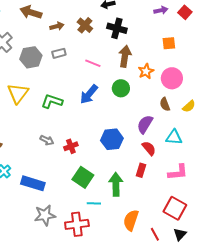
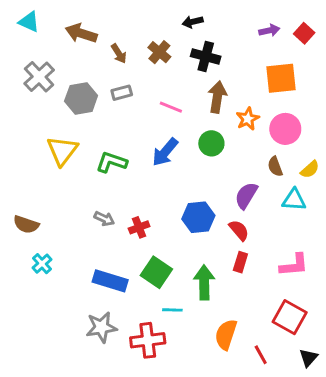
brown arrow: (57, 26) -> (119, 54), turned 72
orange square: (169, 43) -> (281, 78), size x1.6
cyan triangle: (174, 137) -> (294, 200), moved
red semicircle: (149, 148) -> (239, 230), moved
blue rectangle: (33, 183) -> (110, 281), moved
black triangle: (180, 234) -> (308, 358), moved

